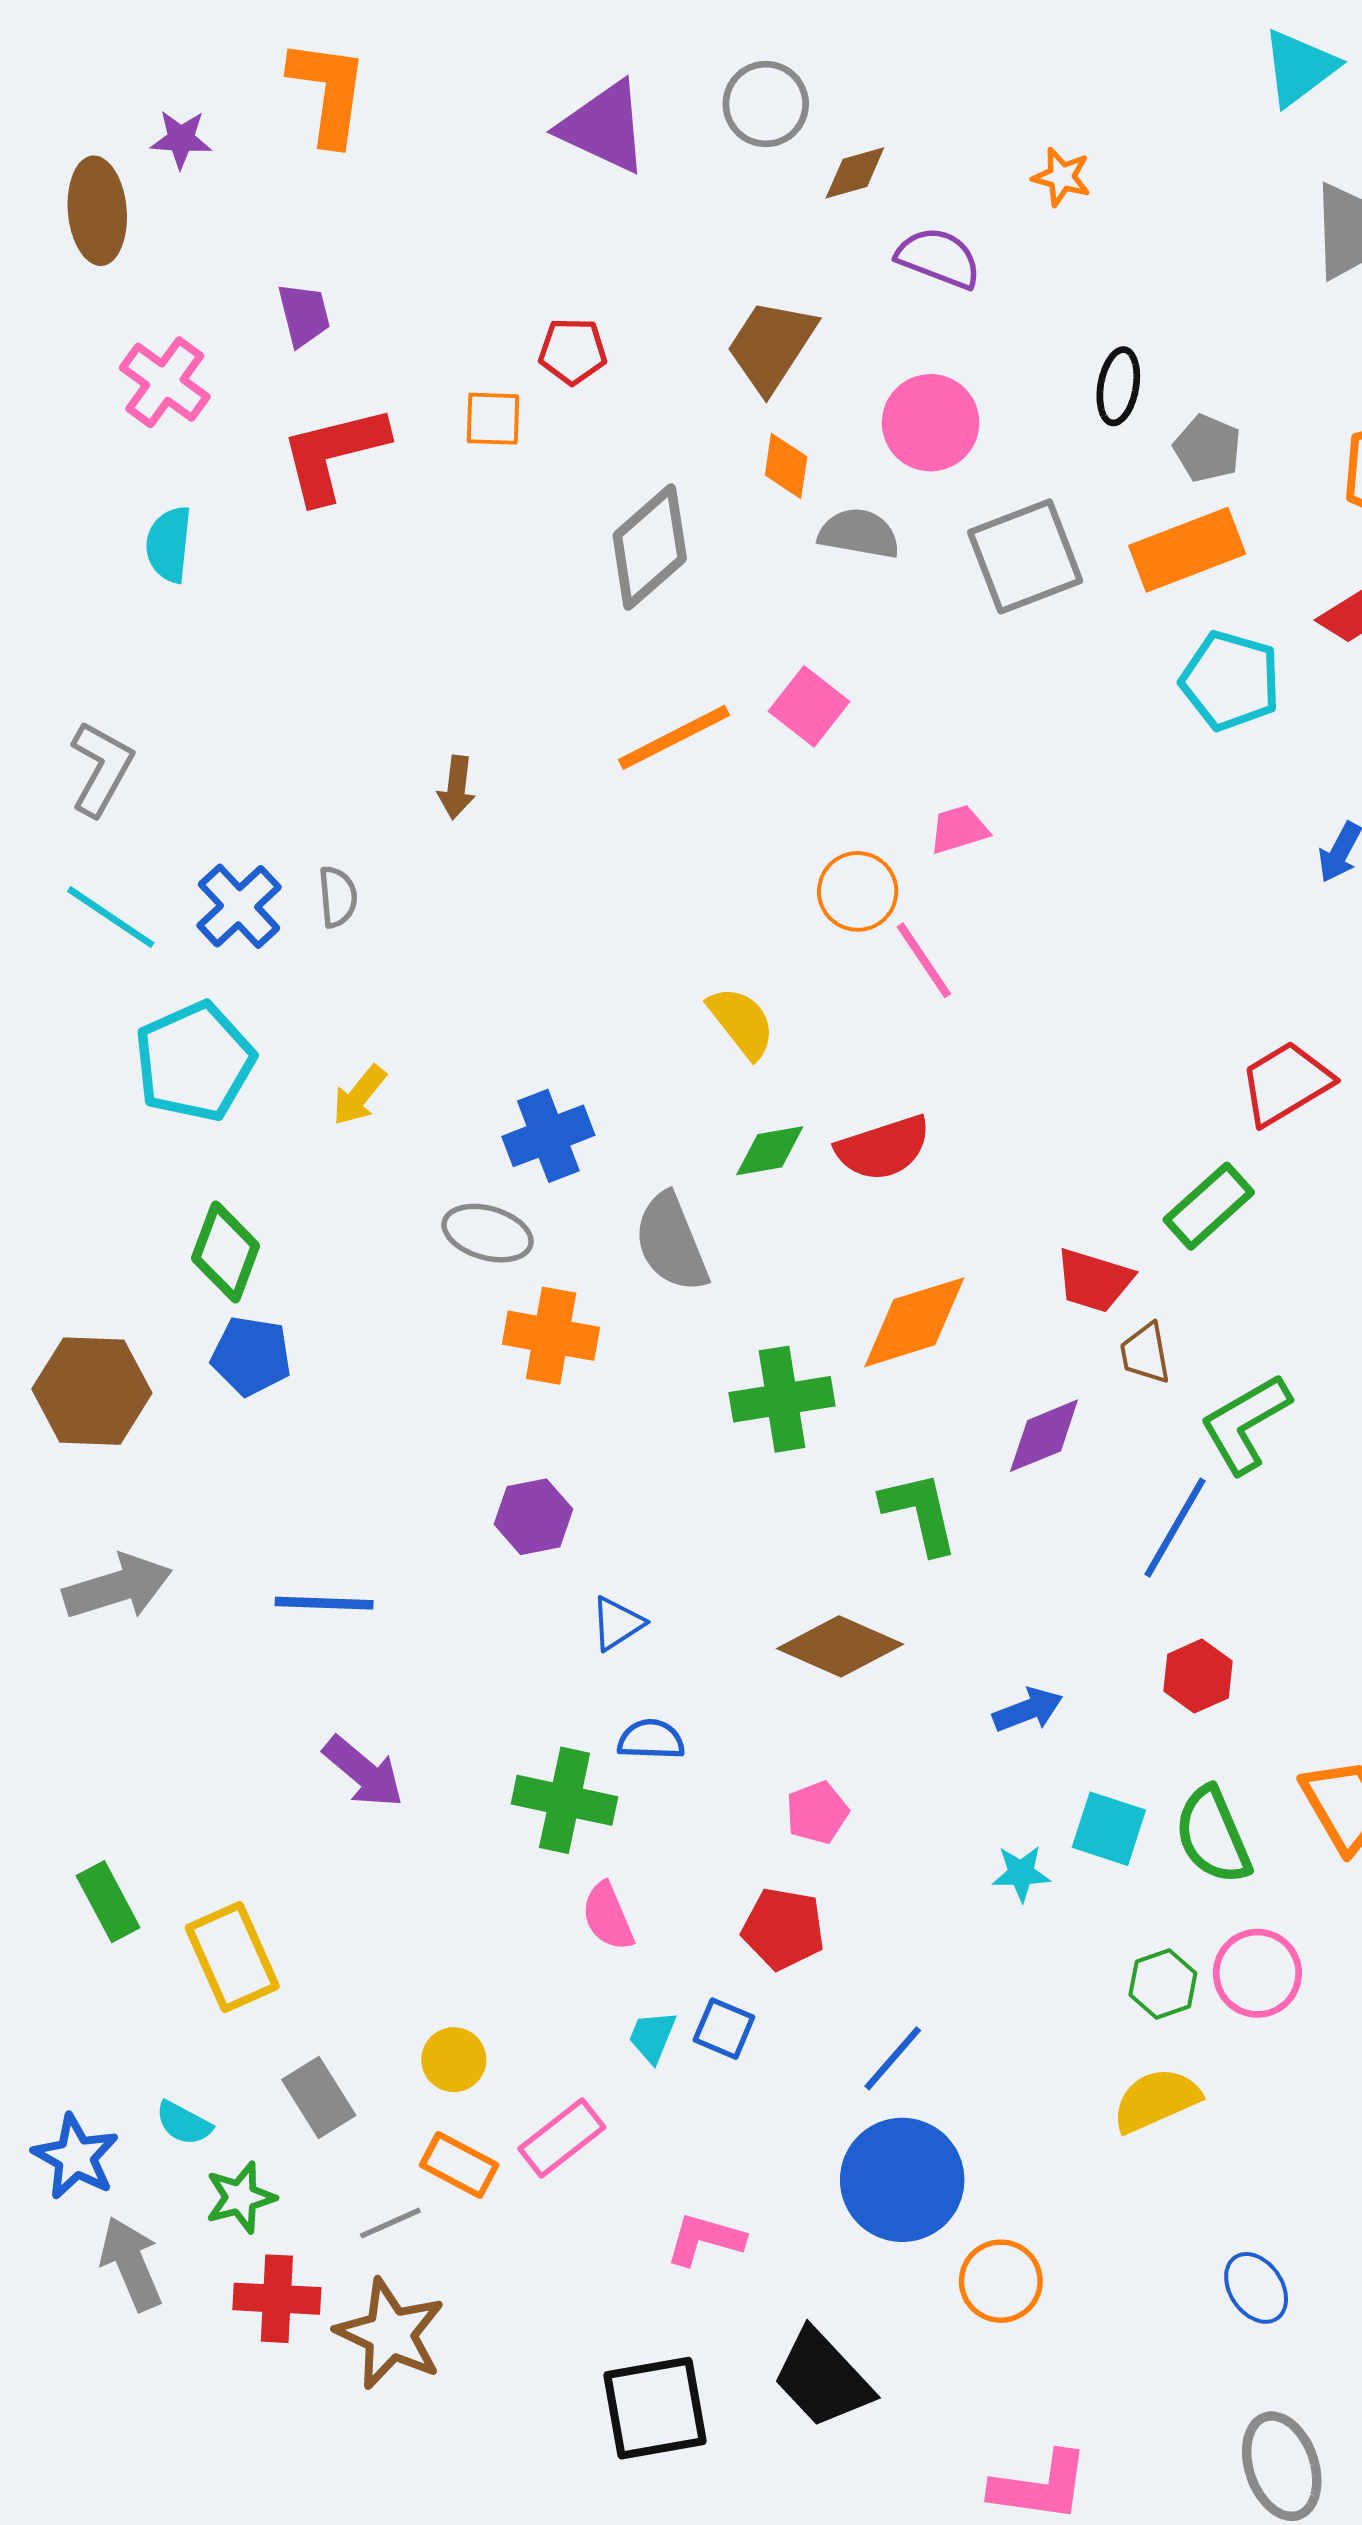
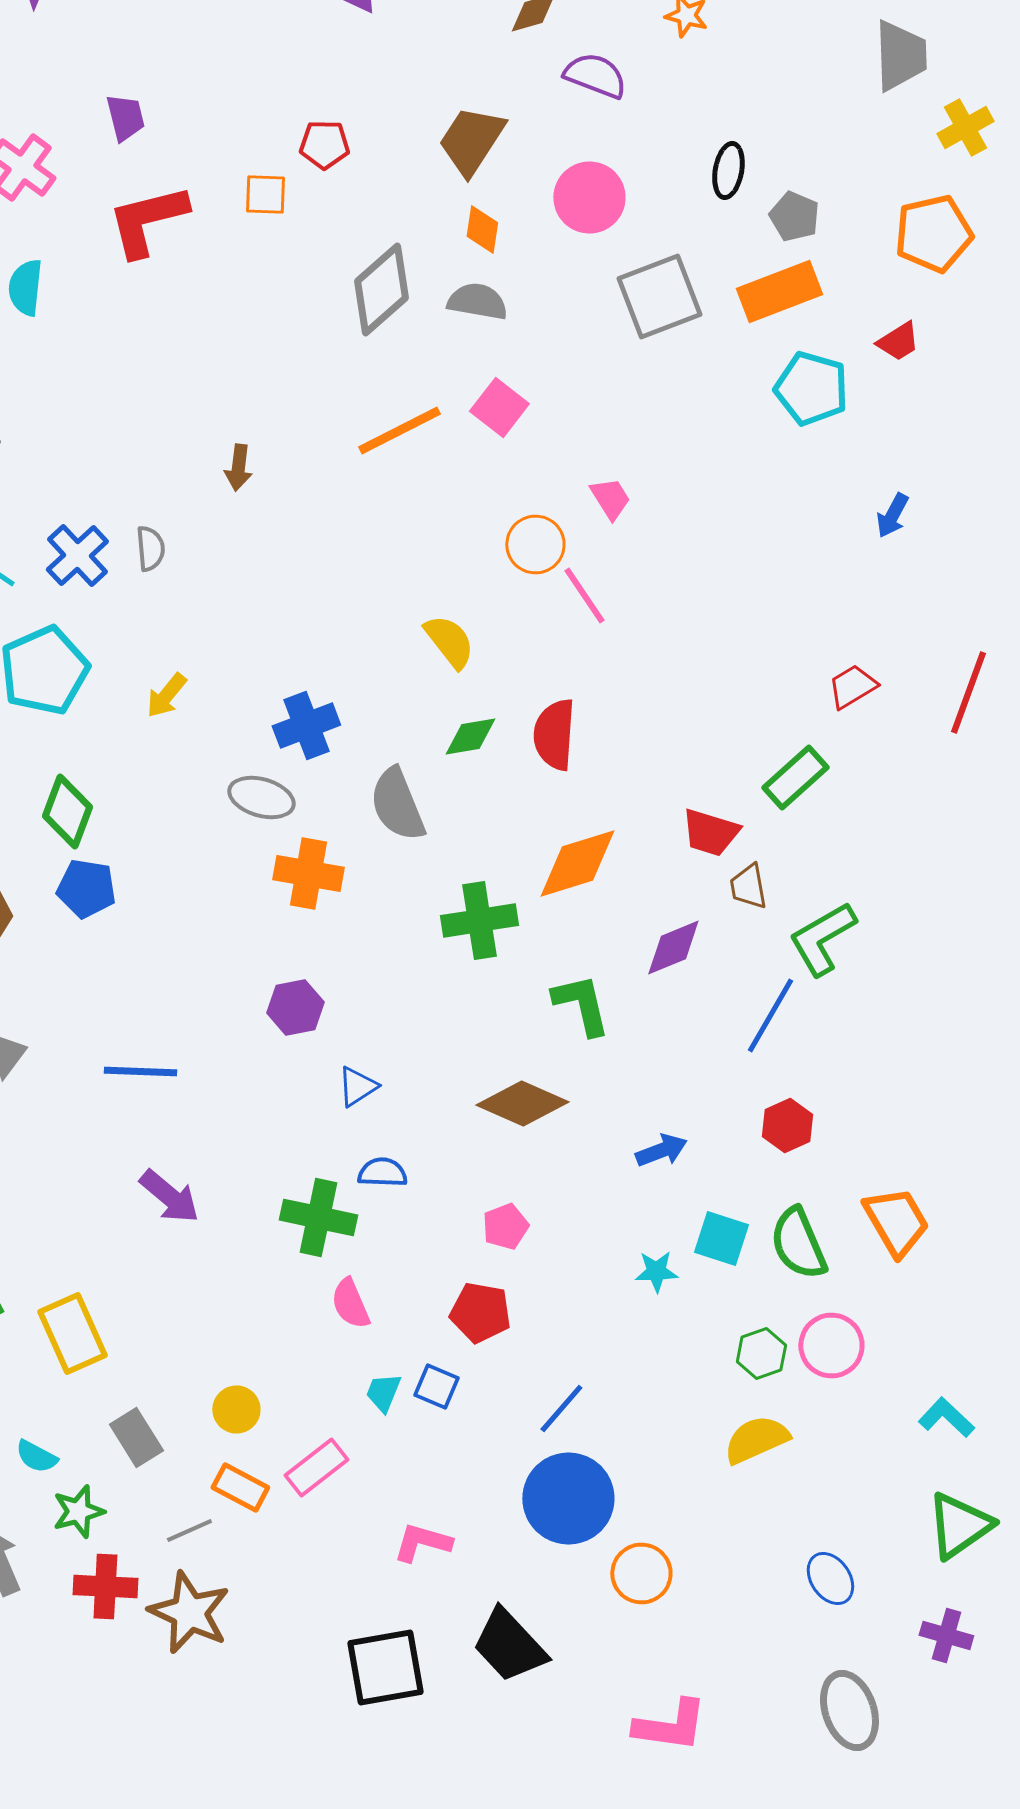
gray semicircle: (859, 533) -> (477, 302), moved
pink trapezoid: (959, 829) -> (610, 498), turned 75
red trapezoid: (1286, 1083) -> (852, 686), size x0.7
red semicircle: (883, 1148) -> (554, 734), turned 112

